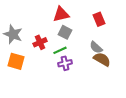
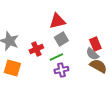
red rectangle: (99, 19) -> (95, 44), moved
gray square: (65, 32) -> (61, 39), turned 32

